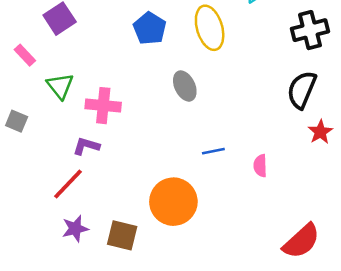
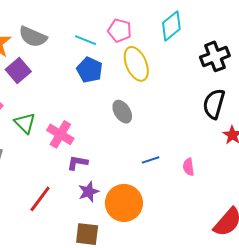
pink cross: (103, 106) -> (60, 134), turned 32
purple L-shape: (86, 146) -> (77, 163), moved
purple star: (75, 229) -> (89, 192), moved

